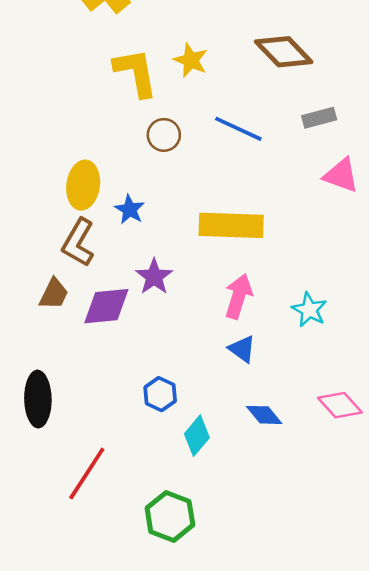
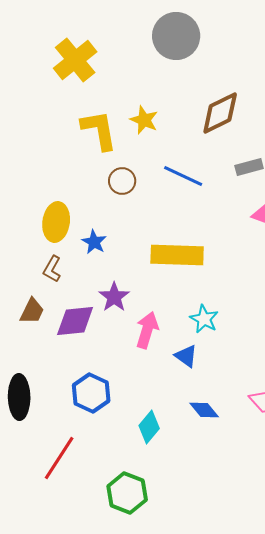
brown diamond: (284, 52) -> (220, 113), turned -72
brown L-shape: (78, 243) -> (52, 269), size x0.7
pink arrow: (238, 296) -> (147, 330), moved
cyan star: (309, 310) -> (204, 319), moved
blue hexagon: (160, 394) -> (91, 393), moved, size x1.4

